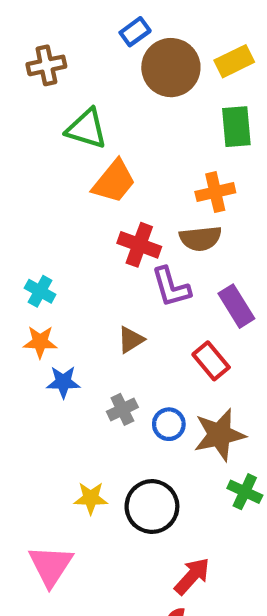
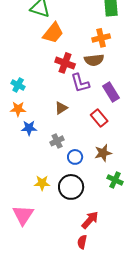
blue circle: (169, 424) -> (75, 157), moved
brown star: (219, 435) -> (103, 153), size x0.7

